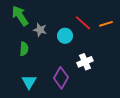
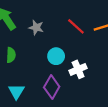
gray star: (40, 30) -> (36, 28), moved
cyan circle: (65, 36) -> (56, 56), moved

